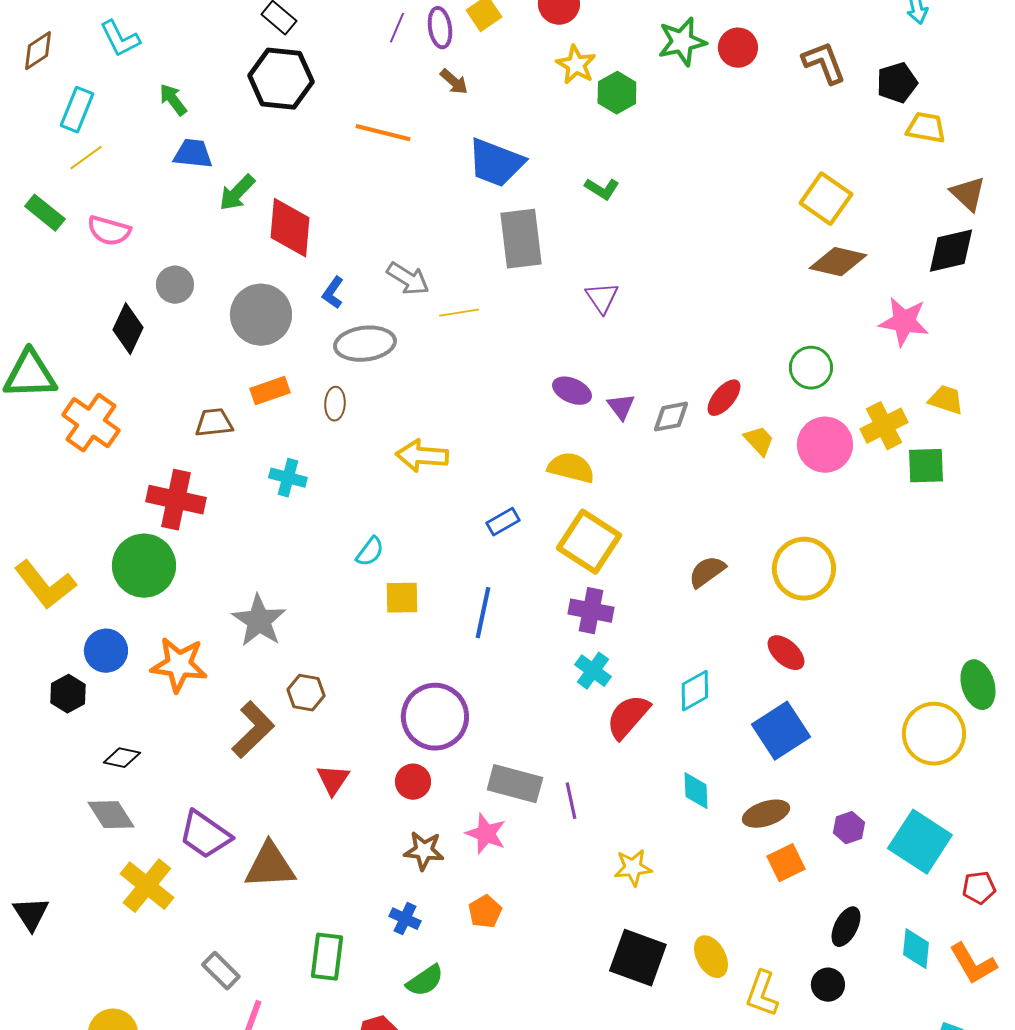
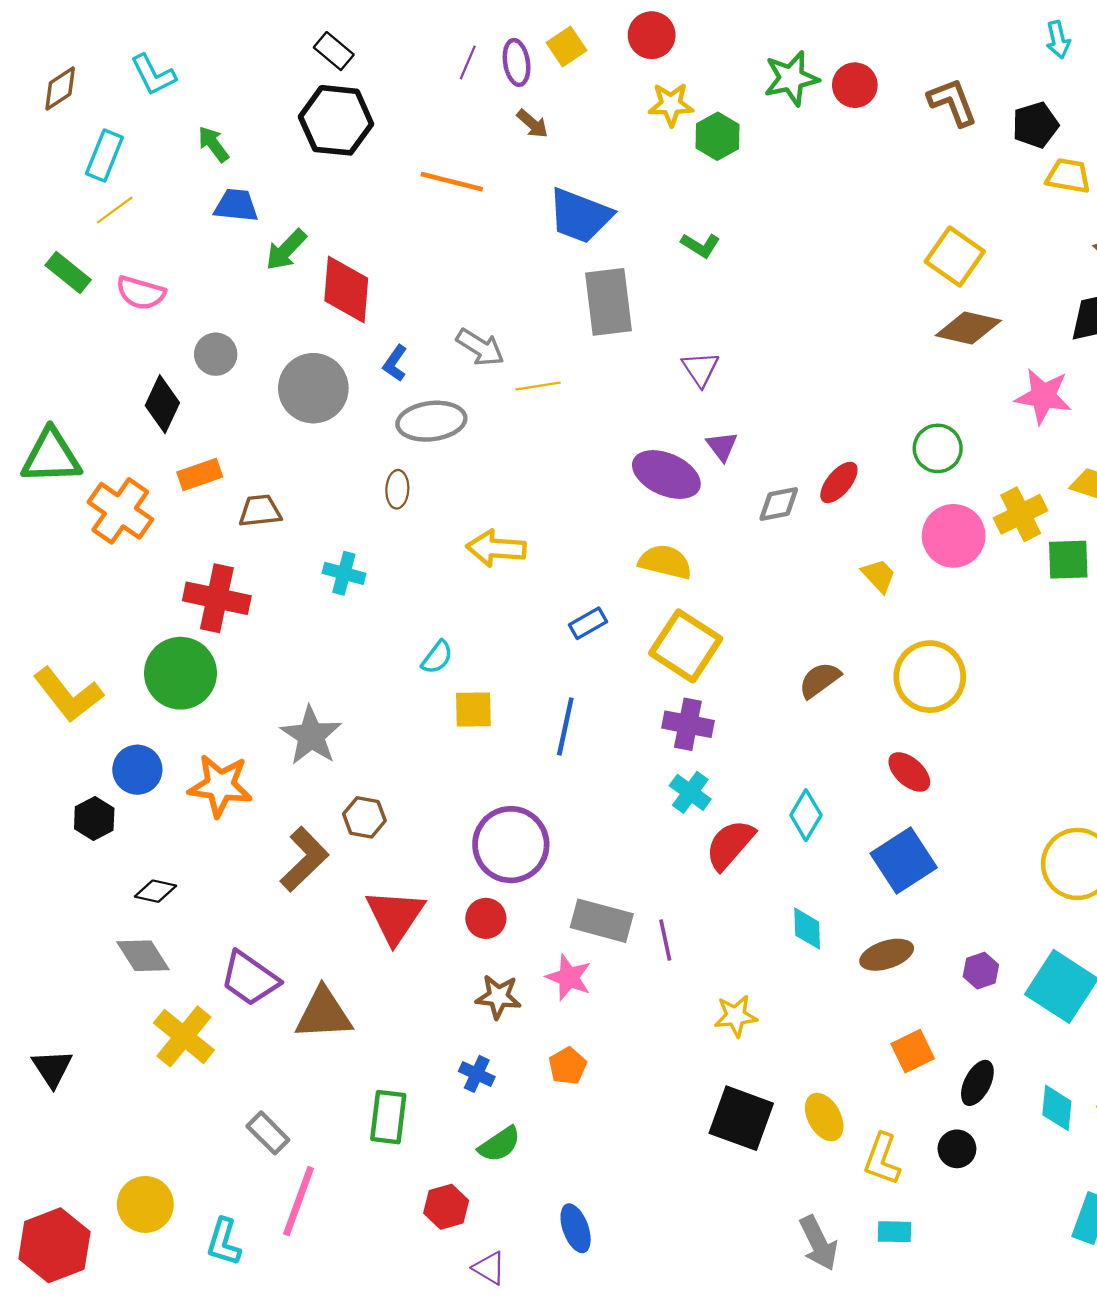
yellow star: (576, 65) -> (671, 104), turned -30
orange rectangle: (270, 391) -> (200, 475), moved
purple ellipse: (572, 391) -> (666, 475), size x1.5
purple triangle: (621, 407) -> (722, 446), moved
yellow trapezoid: (759, 441) -> (879, 576), moved
cyan diamond: (695, 691) -> (806, 815), turned -30
red triangle: (333, 780) -> (395, 916), size x1.6
orange square: (786, 863) -> (913, 1051), moved

